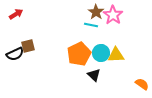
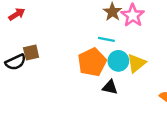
cyan line: (91, 25) -> (106, 39), moved
yellow triangle: (116, 55) -> (136, 63), turned -36
black triangle: (94, 75) -> (110, 87), turned -32

